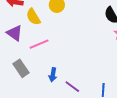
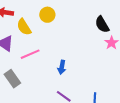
blue arrow: (53, 75) -> (62, 67), moved

